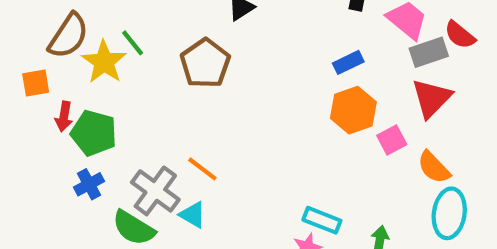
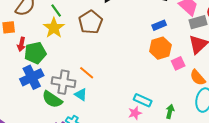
yellow star: (104, 62) -> (54, 28), moved
green pentagon: (94, 133) -> (35, 53), turned -30
blue cross: (89, 184) -> (32, 77), size x1.6
gray cross: (155, 191) -> (63, 82), turned -30

